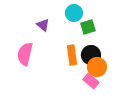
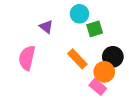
orange rectangle: (72, 55) -> (77, 59), turned -36
black circle: (91, 55) -> (113, 57), moved

